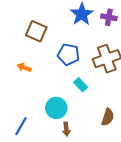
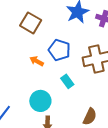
orange arrow: (24, 68) -> (37, 61), moved

